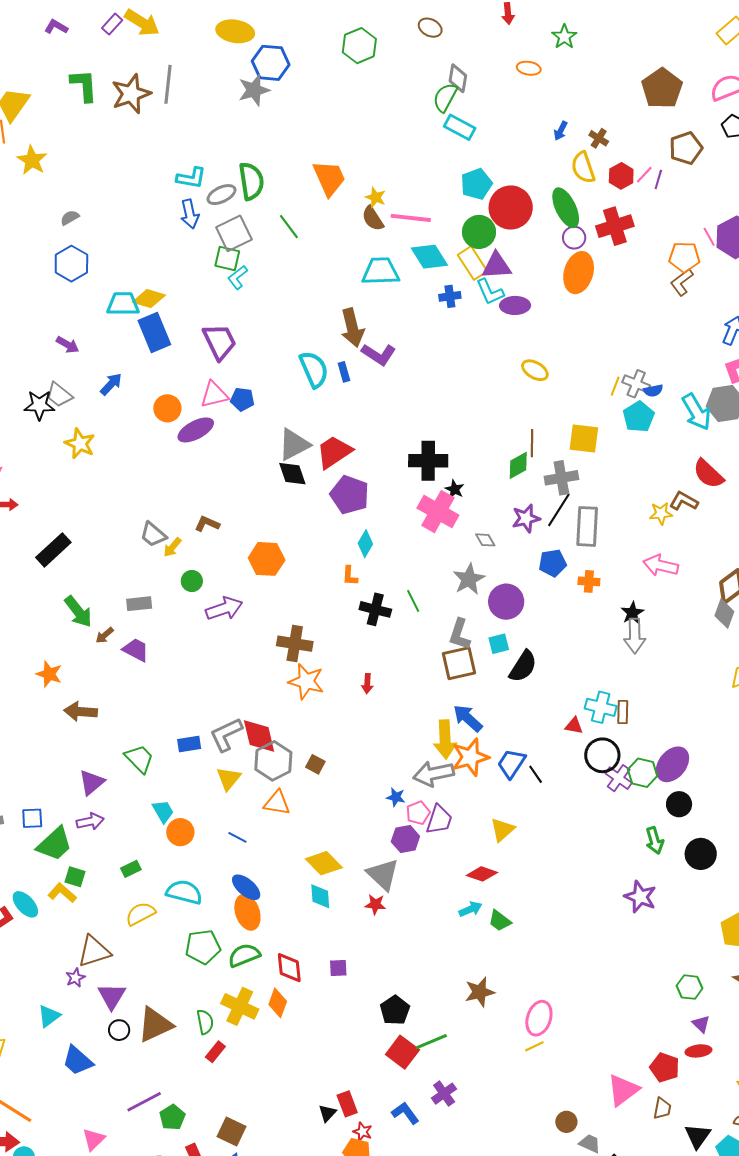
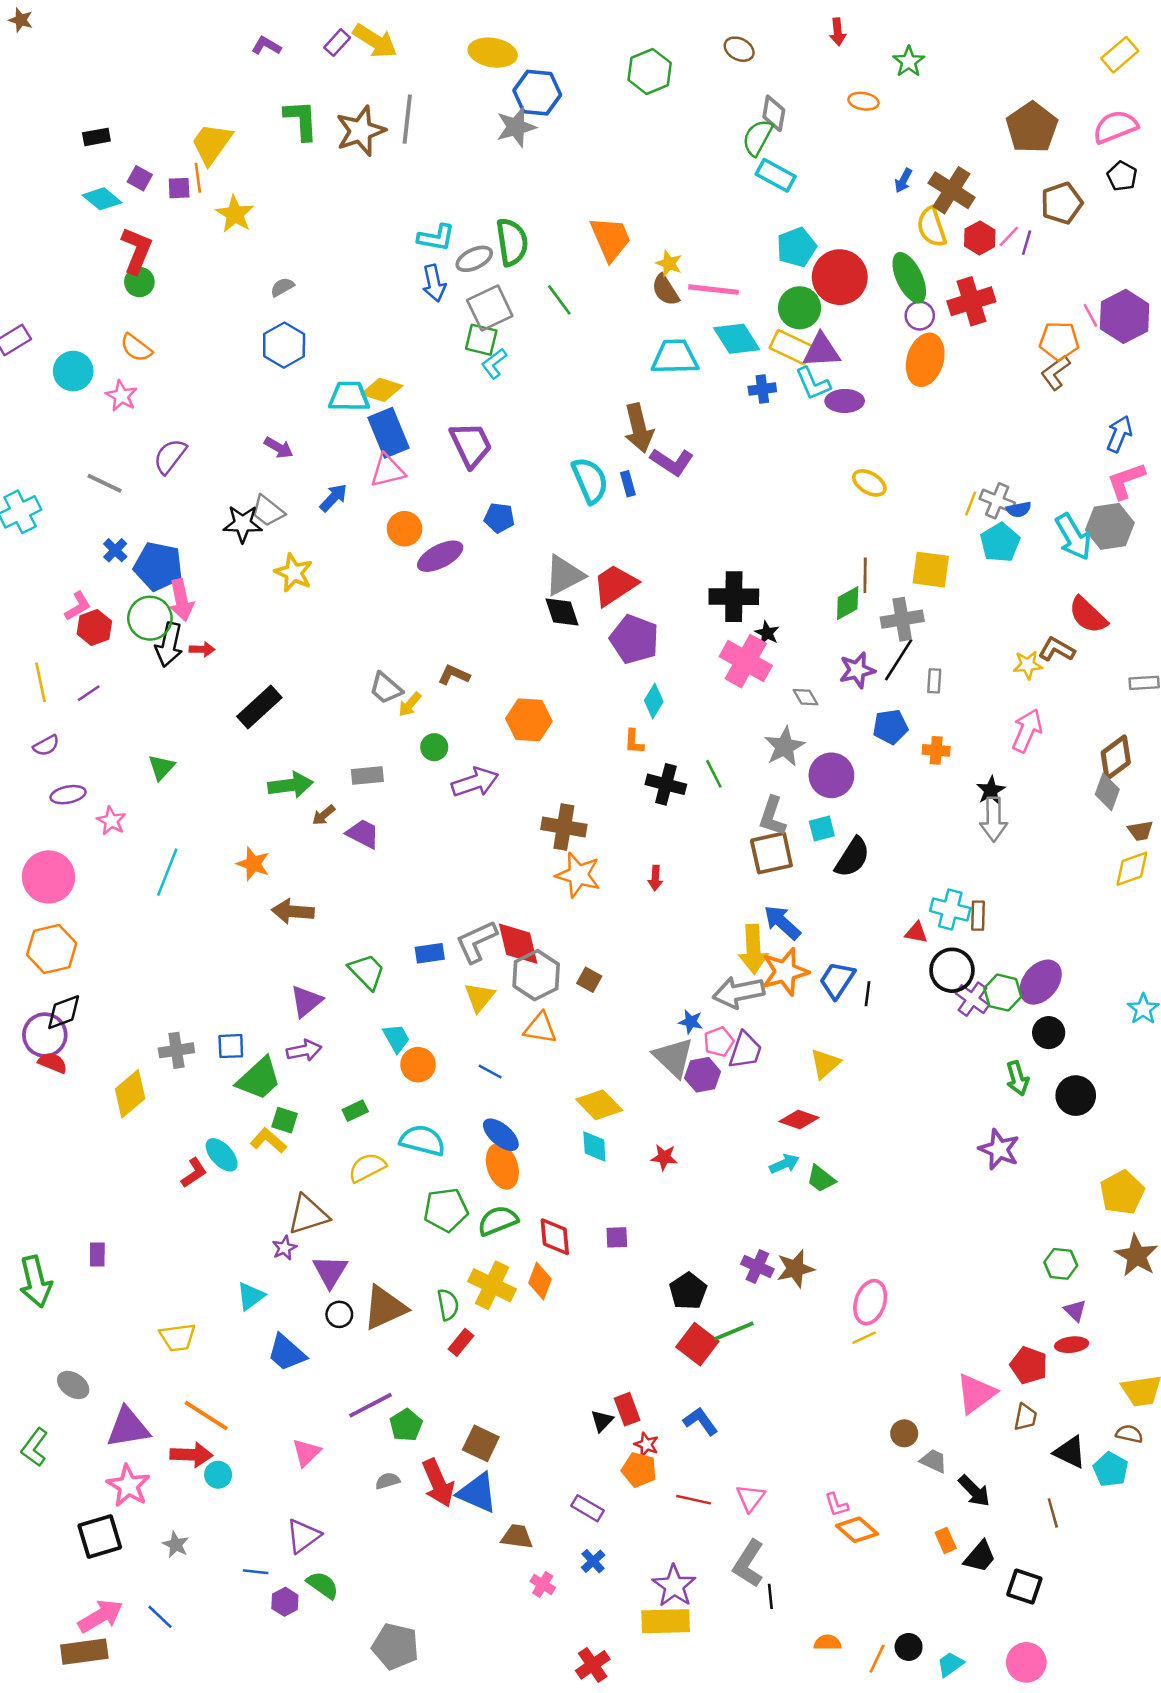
brown cross: (599, 138) -> (952, 190), size x1.8
yellow rectangle: (472, 263) -> (791, 347), turned -32
pink triangle: (214, 395) -> (388, 471), moved
gray rectangle: (587, 526) -> (934, 681), size x0.5
pink arrow: (661, 565) -> (1027, 731), turned 100
green arrow: (78, 612) -> (290, 785), turned -60
black line: (536, 774) -> (867, 994), turned 42
gray triangle: (383, 874) -> (673, 1057), moved
purple cross: (444, 1094) -> (757, 1266), moved, turned -30
black triangle: (698, 1136) -> (1070, 1452), turned -40

